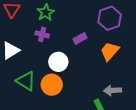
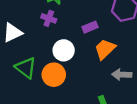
orange trapezoid: (110, 51) -> (105, 49), moved
gray arrow: (113, 90) -> (122, 75), moved

